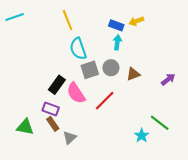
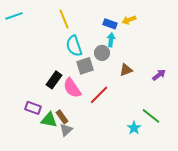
gray circle: (111, 68) -> (102, 53), moved
purple rectangle: (51, 109) -> (33, 108), moved
brown rectangle: (53, 124) -> (62, 117), moved
green triangle: (25, 127) -> (49, 120), moved

